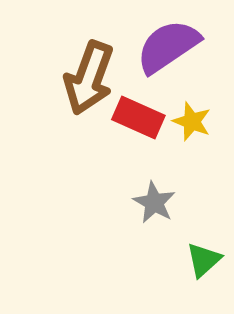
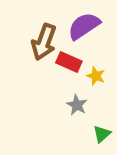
yellow star: (192, 121) -> (96, 76), moved

